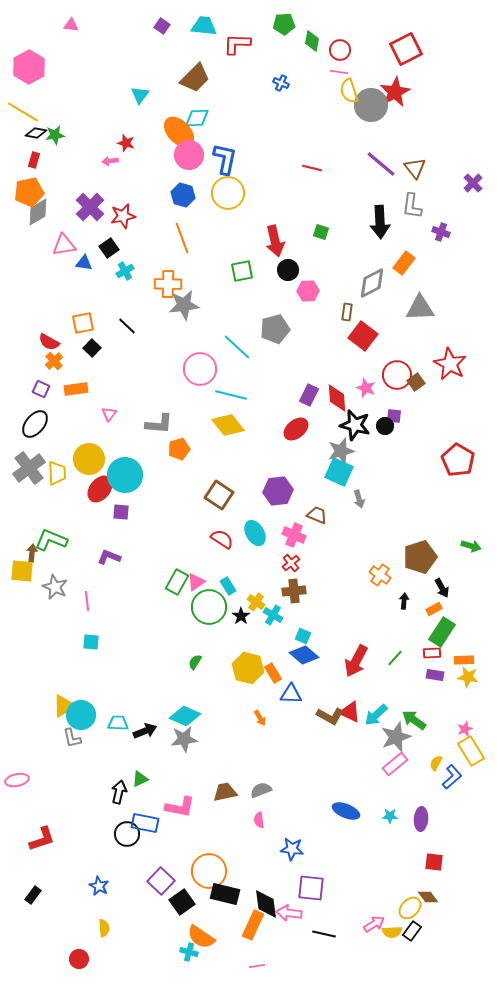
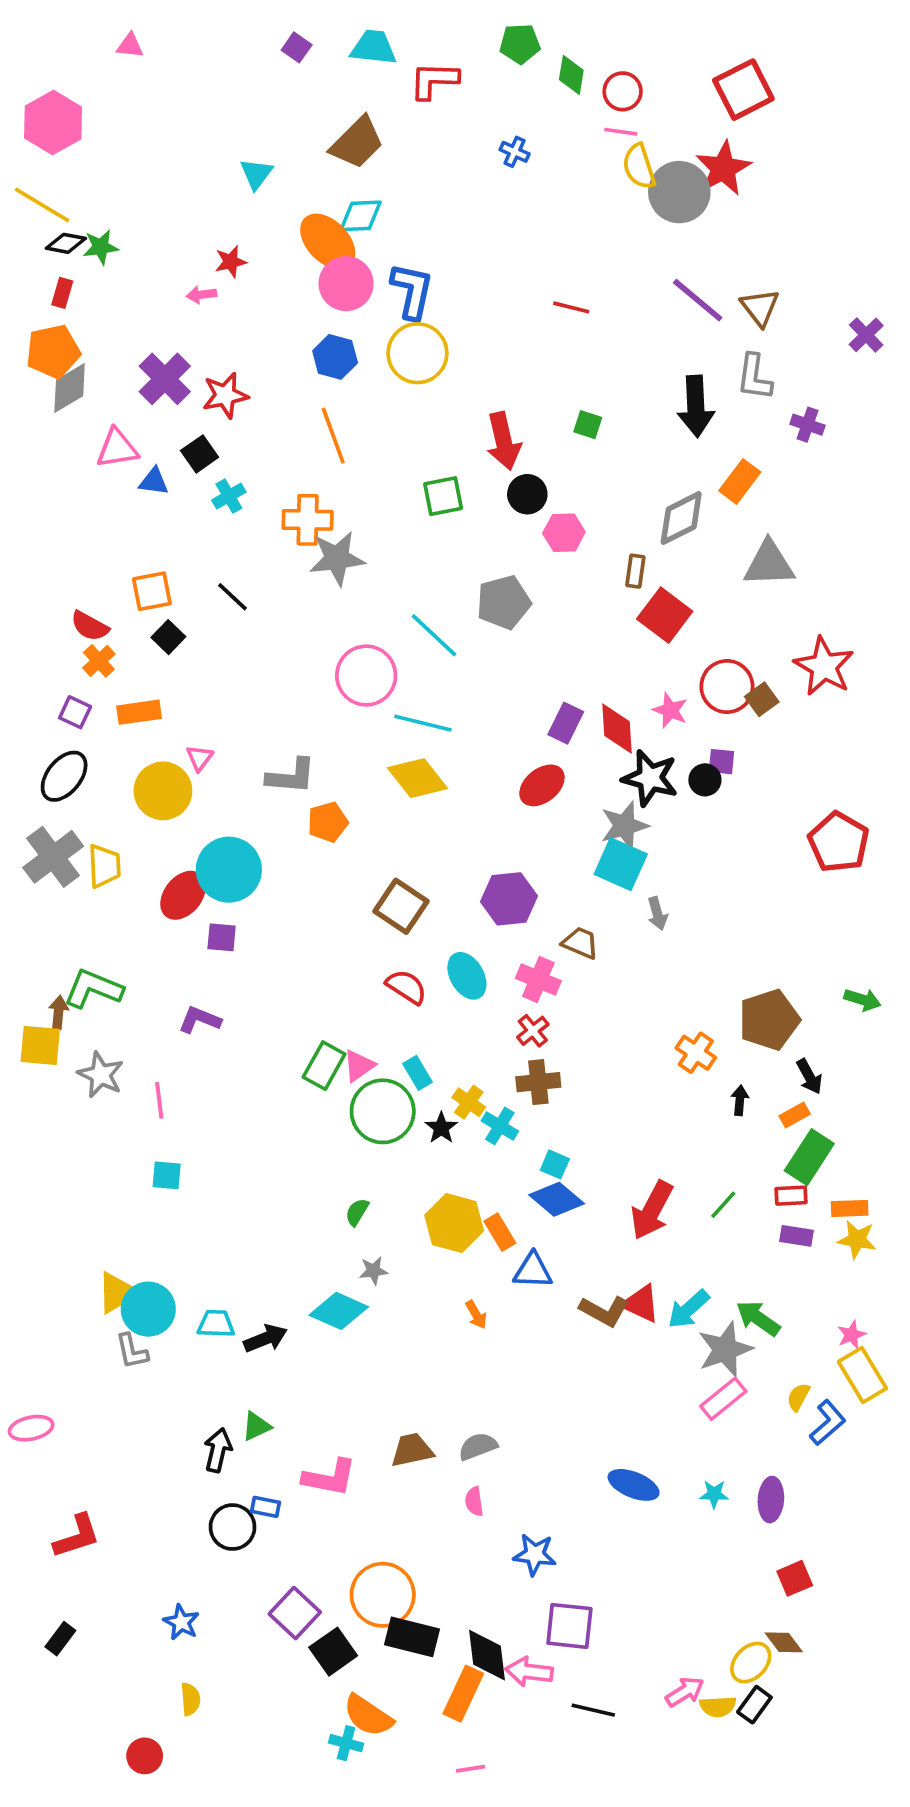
red star: (126, 143) -> (231, 262), turned -30
yellow circle: (89, 459) -> (163, 791), moved
gray star: (184, 739) -> (374, 1271), moved, size x0.6
blue rectangle: (145, 823) -> (265, 1507), size x0.6
red square: (434, 862) -> (795, 1578), turned -30

